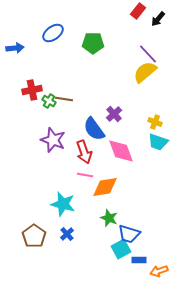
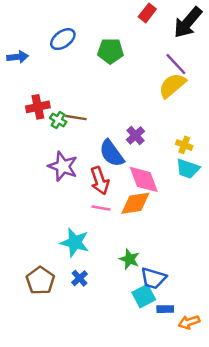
red rectangle: (138, 11) -> (147, 13), moved
black arrow: (158, 19) -> (188, 22), size x1.8
orange diamond: (105, 187) -> (135, 203), moved

